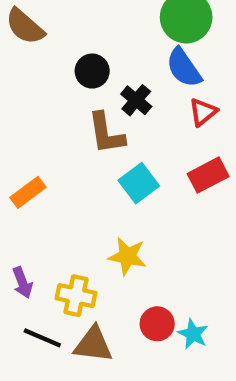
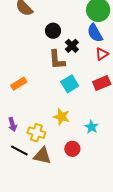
cyan star: (193, 334) -> (91, 127), moved

